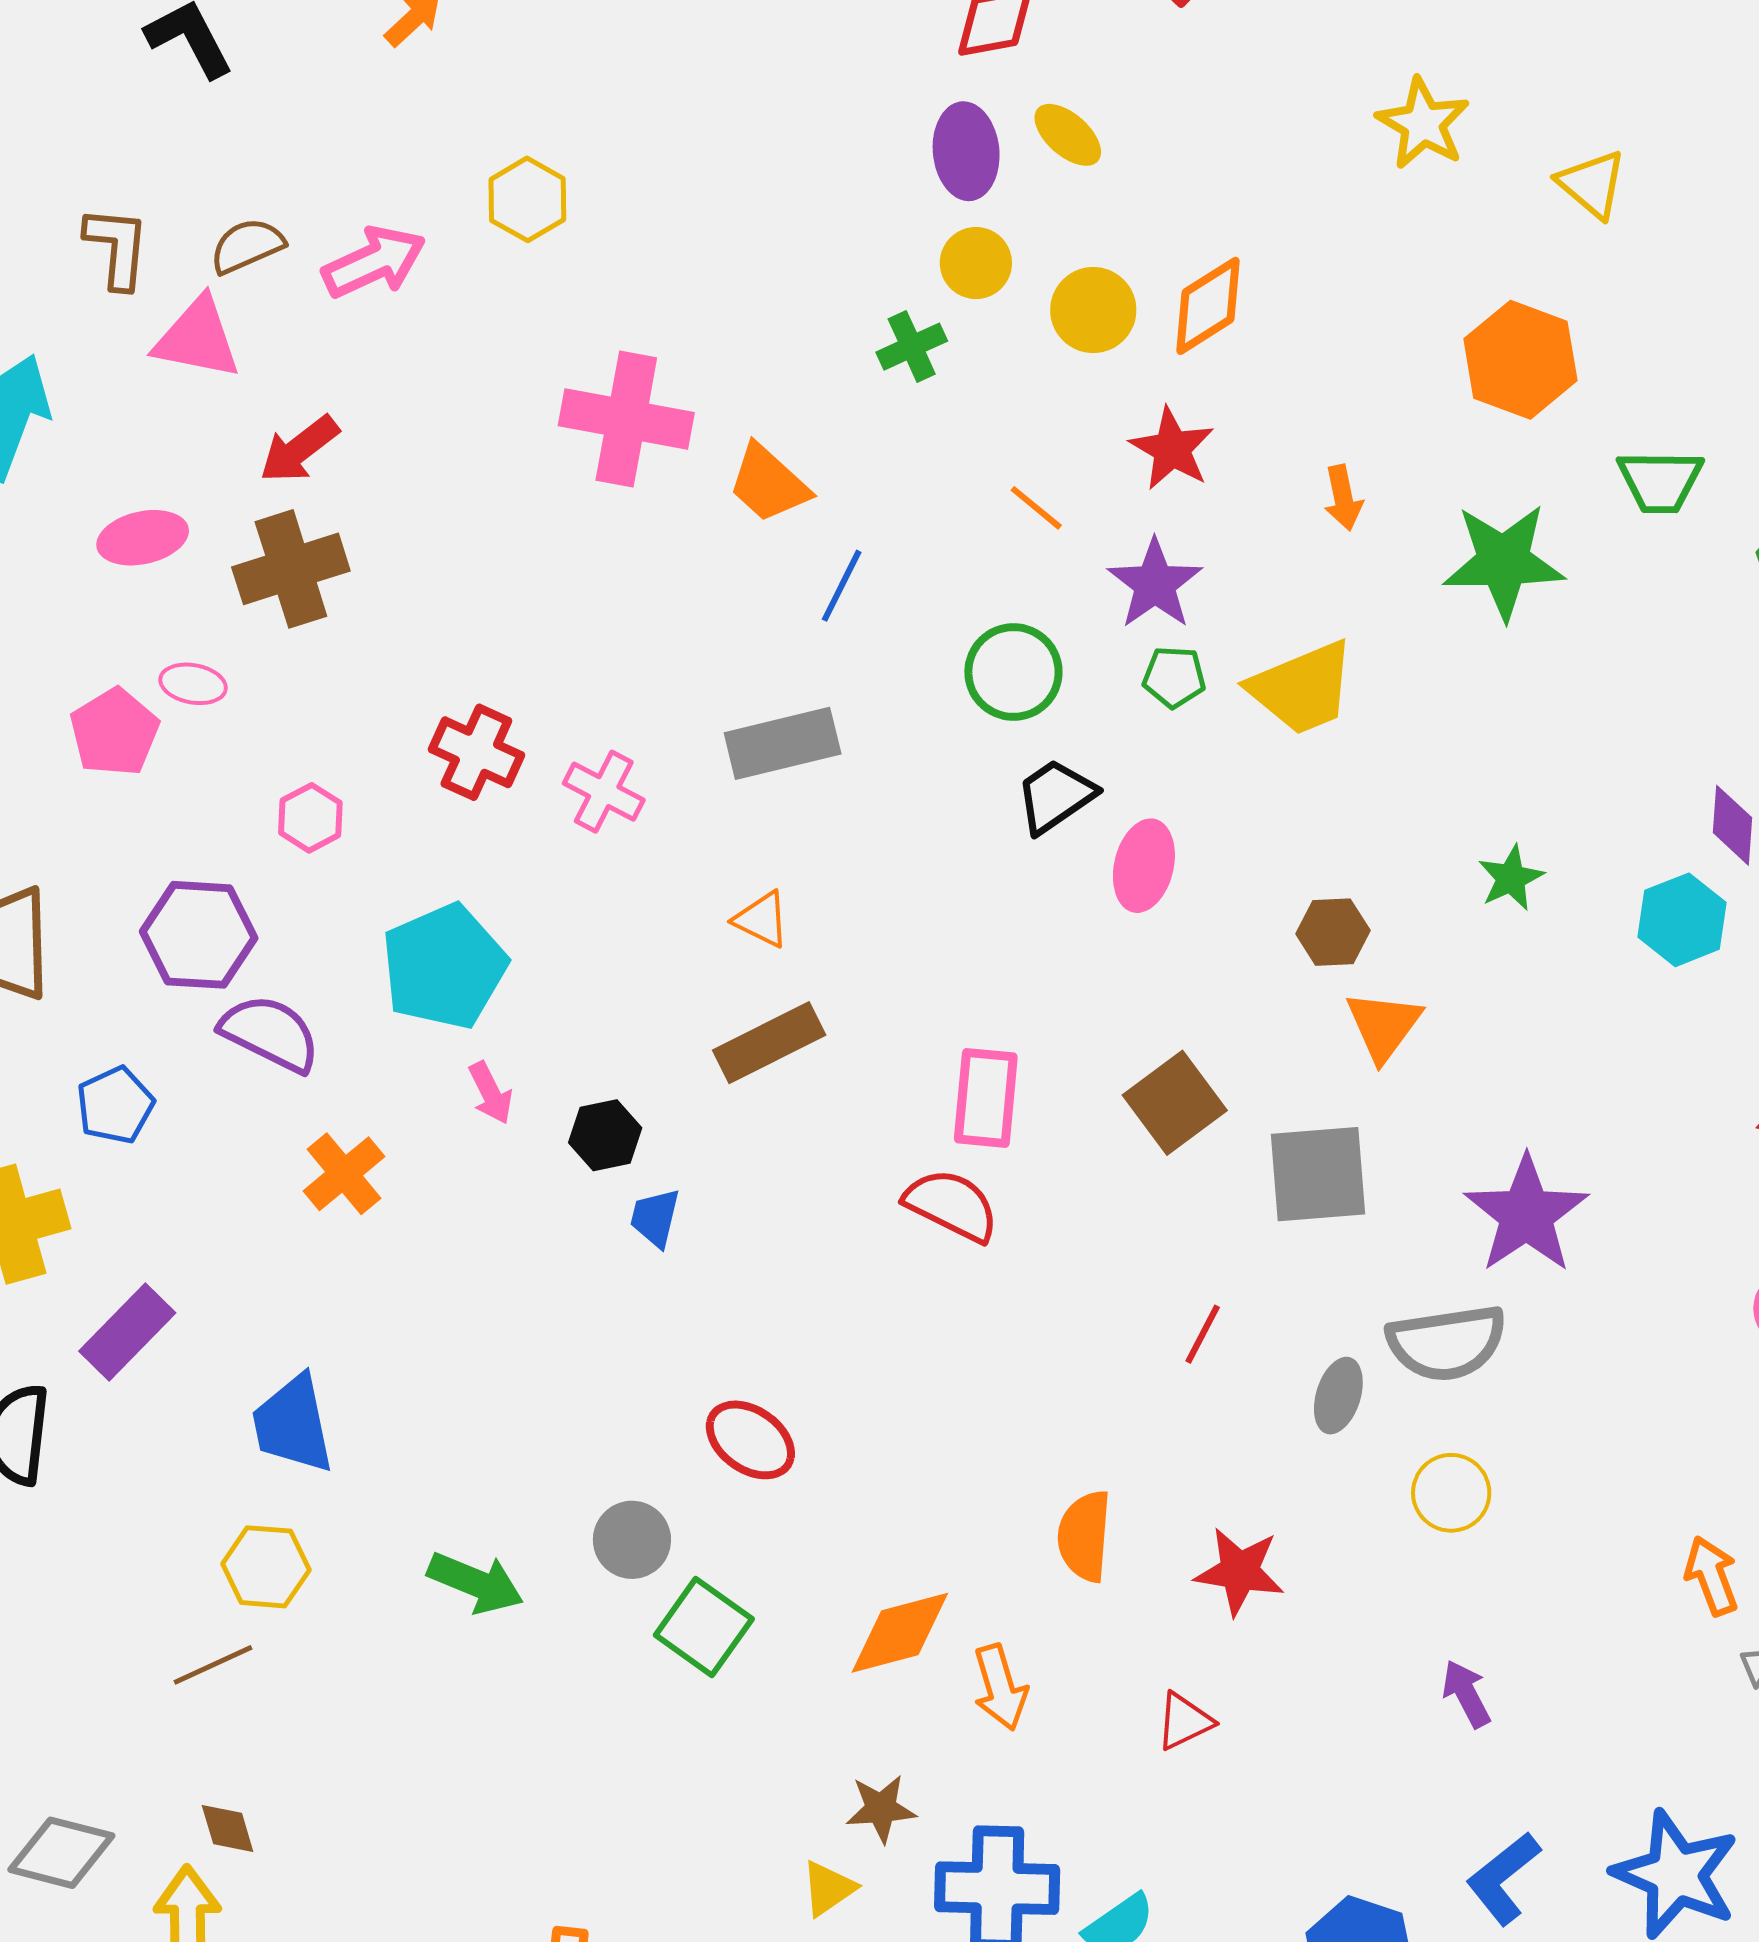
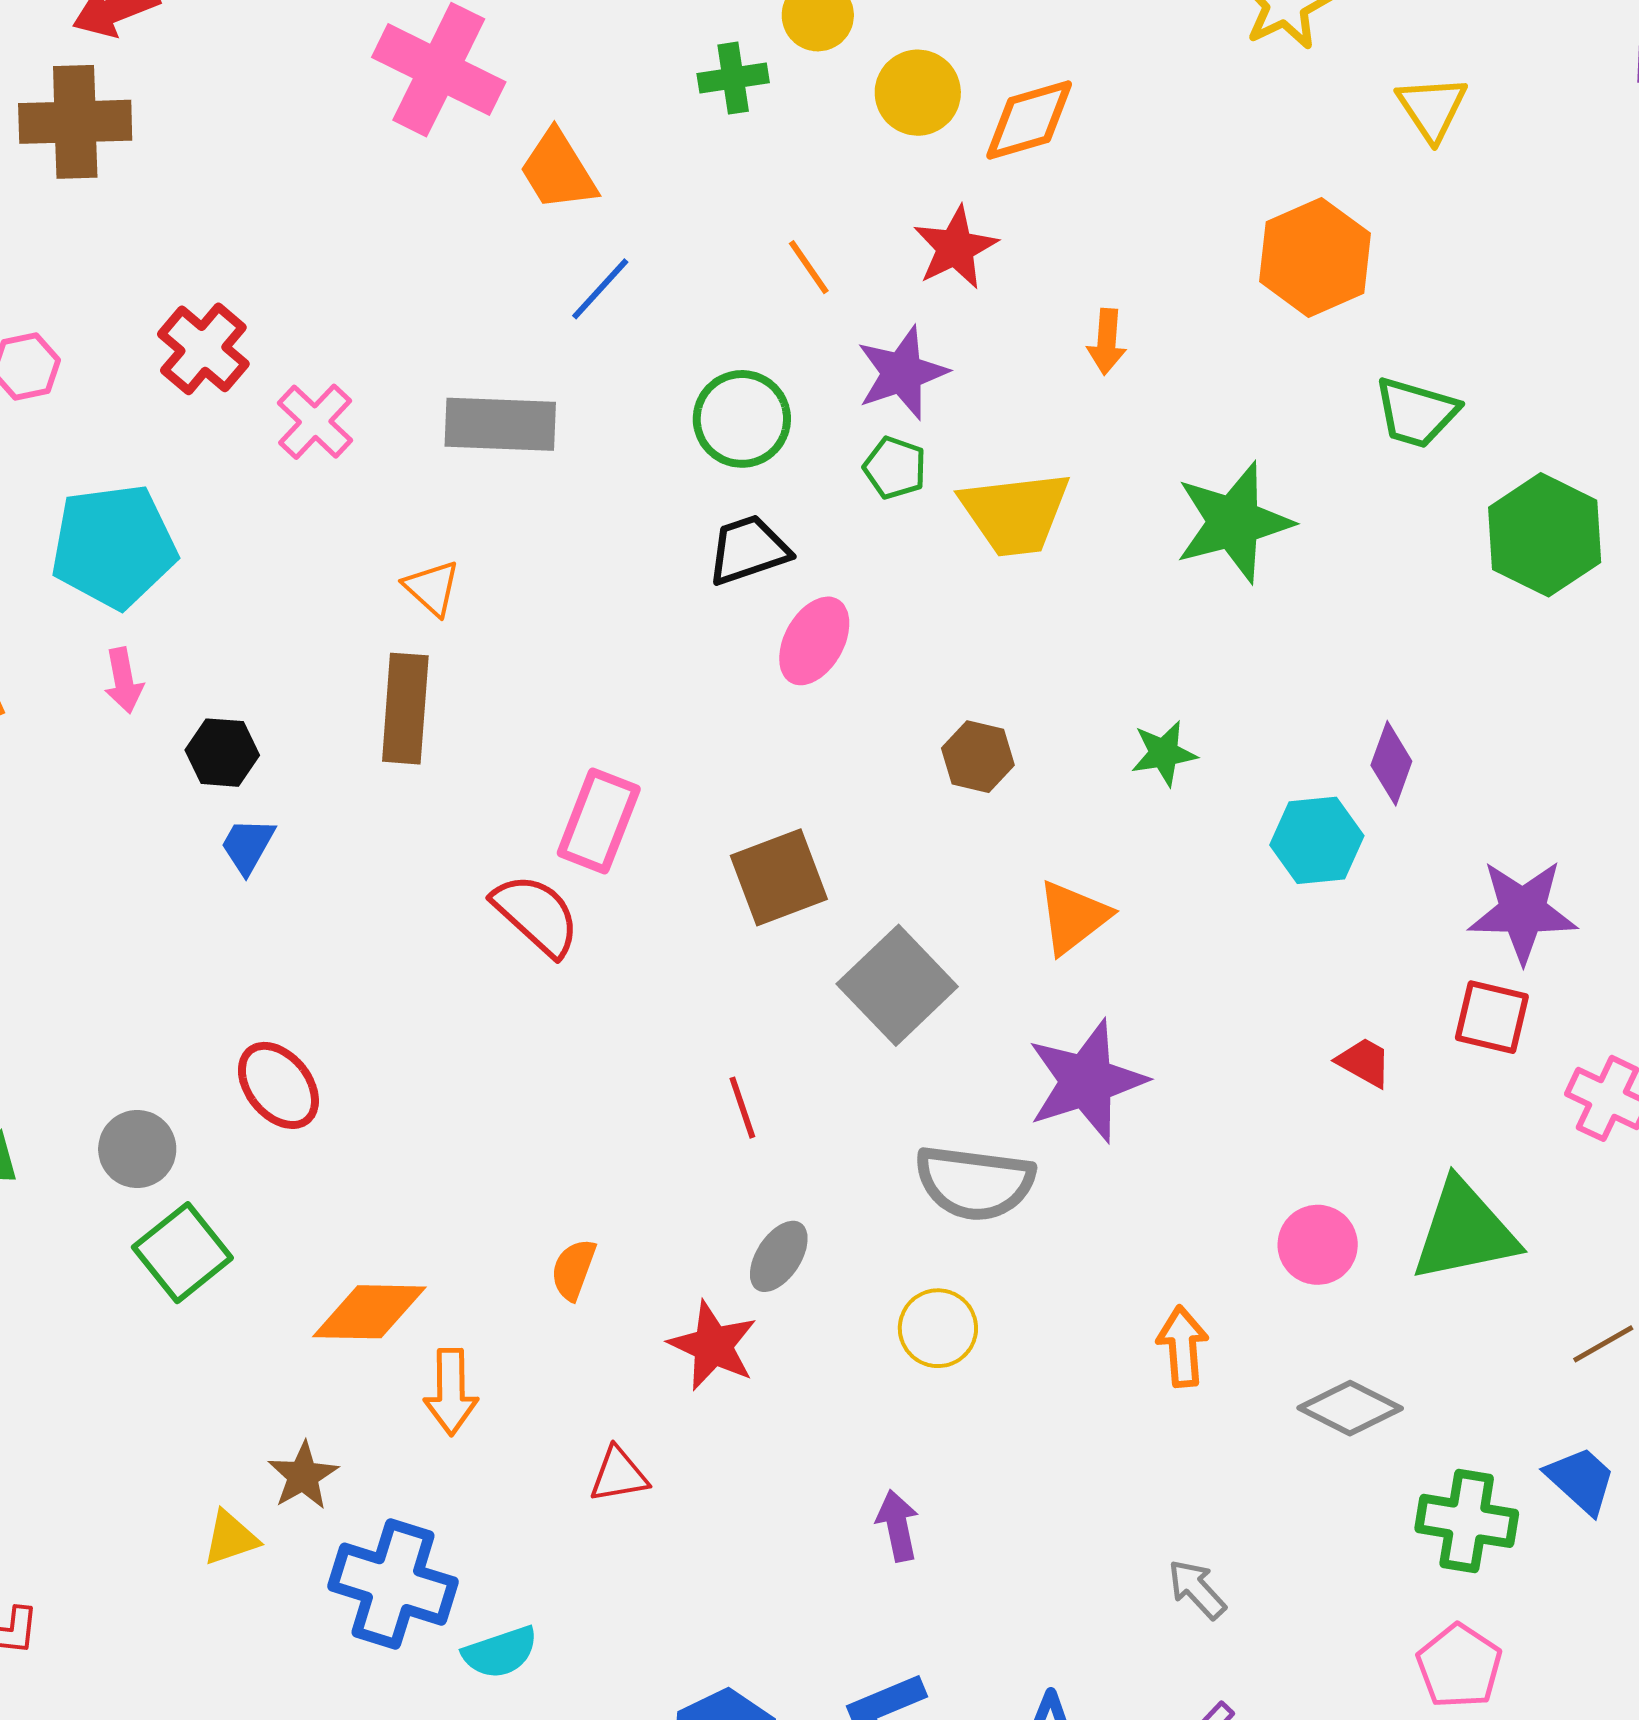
green star: (1503, 561) -> (1234, 522), moved, turned -30
orange triangle: (1384, 1026) -> (1073, 917), moved
brown rectangle: (769, 1043) -> (405, 709), turned -75
gray square: (1318, 1174) -> (897, 985), turned 35
red line: (1203, 1334) -> (742, 1108), turned -62
gray ellipse: (1338, 1396) -> (779, 1256), moved
orange semicircle: (1084, 1536) -> (573, 1269), size x0.7
orange arrow: (1711, 1576) -> (1183, 1346), moved
brown star: (881, 1809) -> (303, 1476), turned 30

